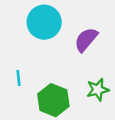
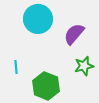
green star: (98, 90) -> (84, 66), moved

